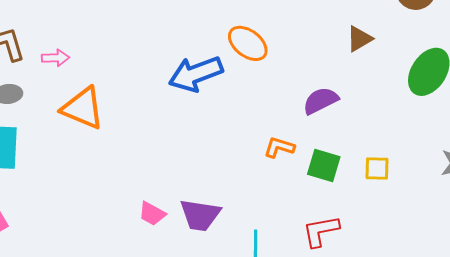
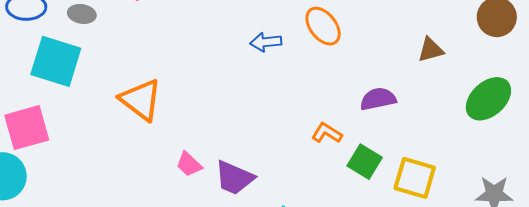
blue arrow: (196, 74) -> (266, 42), size x0.6
orange triangle: (83, 108) -> (141, 100), moved
yellow square: (377, 169) -> (415, 178), size x1.6

